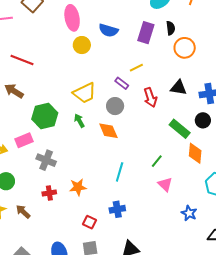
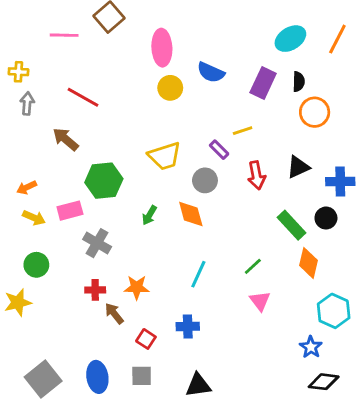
black triangle: (179, 88) -> (298, 167), turned -42
green arrow: (79, 121) -> (149, 215), moved, turned -128
brown arrow: (23, 212) -> (114, 313), moved
blue star: (189, 213) -> (311, 347), moved

